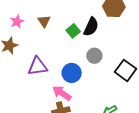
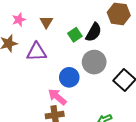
gray circle: (94, 56) -> (94, 62), size x1.5
purple triangle: (38, 66) -> (37, 52), moved

